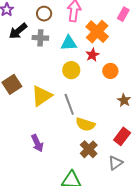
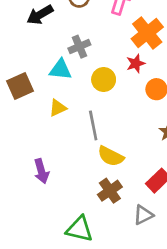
gray cross: (40, 38) -> (79, 47), moved, turned -35
cyan triangle: (69, 43) -> (60, 69), moved
yellow triangle: (42, 96) -> (58, 108), size x0.6

